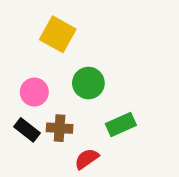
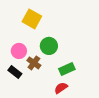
brown cross: (60, 128) -> (34, 63), moved, turned 32
red semicircle: (87, 159) -> (61, 88), moved

